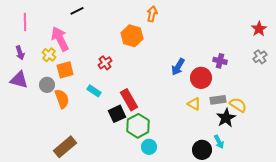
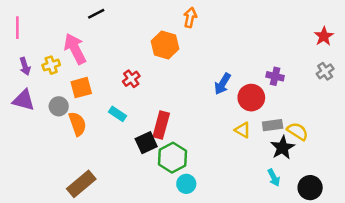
pink line: (25, 22) -> (17, 28), moved
yellow cross: (49, 55) -> (51, 65), moved, turned 32
red rectangle: (129, 100) -> (161, 125), turned 45
black circle: (202, 150) -> (310, 188), moved

